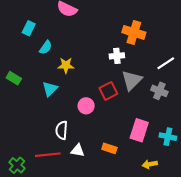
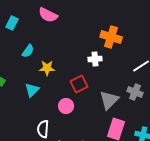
cyan rectangle: (29, 28) -> (12, 23), moved
gray triangle: (132, 80) -> (109, 100), moved
red square: (108, 91) -> (79, 84), moved

